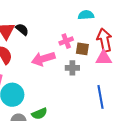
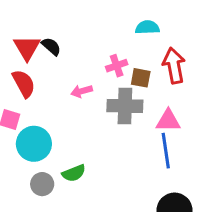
pink triangle: (104, 58) -> (168, 121), moved
pink arrow: (43, 59) -> (82, 91), size x0.6
gray cross: (72, 68) -> (125, 106), size x1.6

